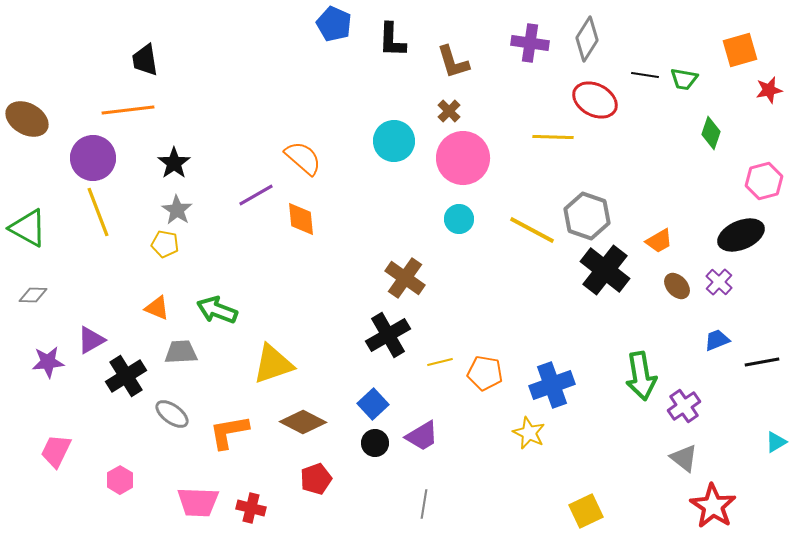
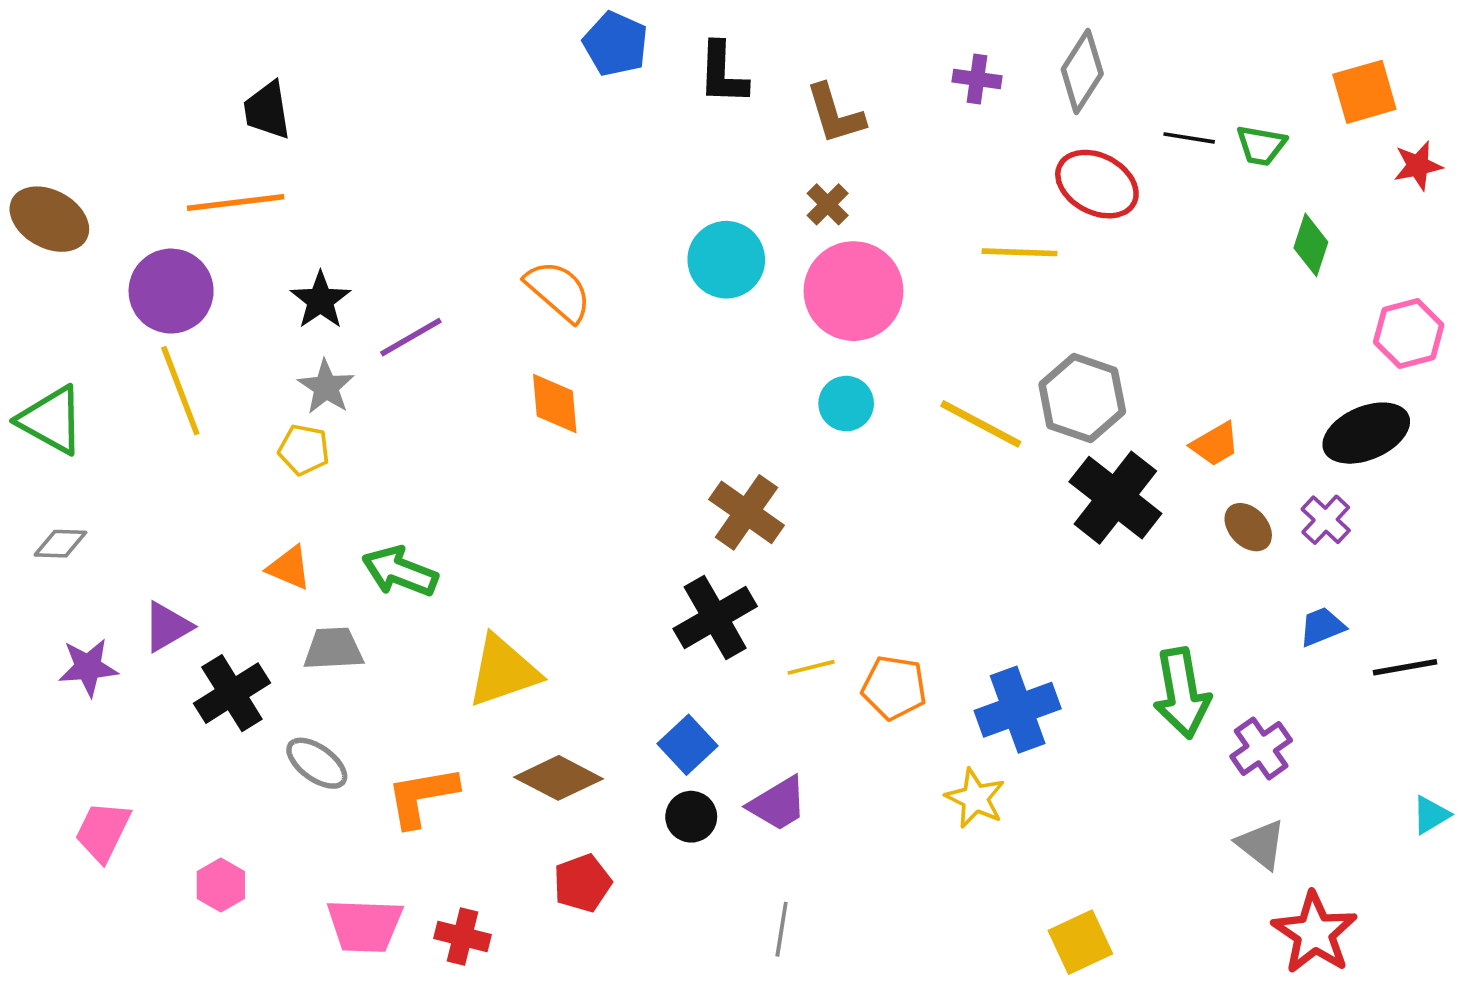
purple cross: (530, 43) -> (977, 79), size x0.7
purple line: (256, 195) -> (411, 337), moved

